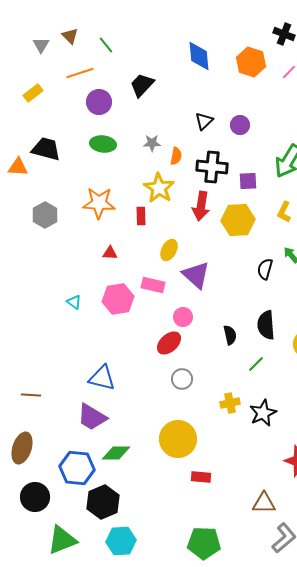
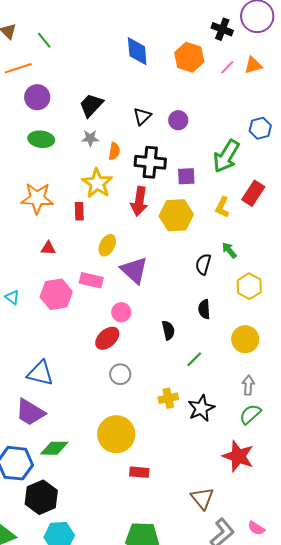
black trapezoid: (142, 85) -> (91, 105), moved
black semicircle: (266, 325) -> (204, 309), moved, size x0.7
brown triangle: (264, 503) -> (202, 498), turned 50

